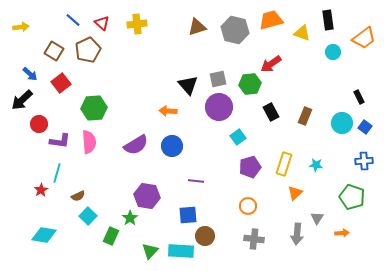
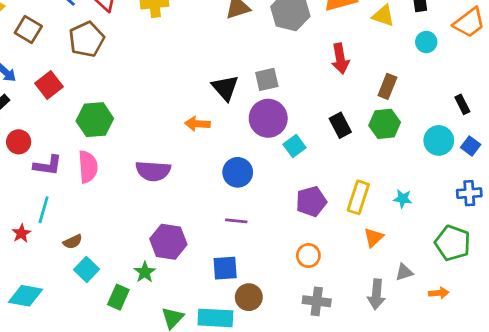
brown square: (54, 51) -> (28, 30), moved
red arrow: (271, 64) -> (340, 59), turned -65
green hexagon: (250, 84) -> (385, 124), moved
brown rectangle: (305, 116) -> (387, 86), moved
cyan square: (238, 137) -> (295, 146), moved
purple semicircle: (136, 145) -> (153, 171), turned 35
blue circle: (172, 146) -> (238, 172), moved
gray triangle: (317, 218) -> (404, 272), turned 40

